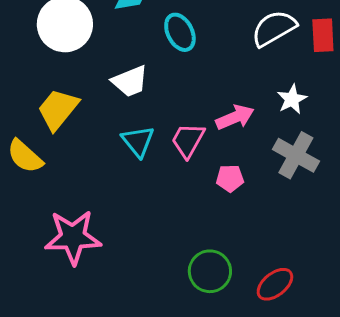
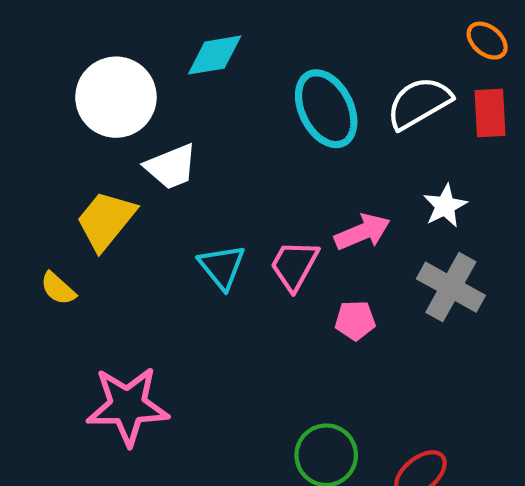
cyan ellipse: (180, 32) -> (326, 109), moved, size x1.4
white trapezoid: (130, 81) -> (171, 167), moved
yellow semicircle: (25, 156) -> (58, 288), size x0.7

